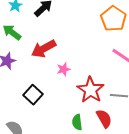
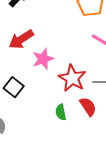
pink star: (64, 69) -> (43, 59), size x1.5

